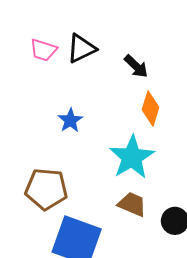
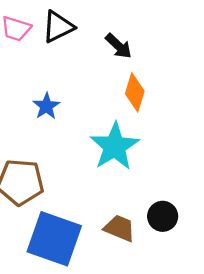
brown trapezoid: (132, 204) -> (119, 228), moved

